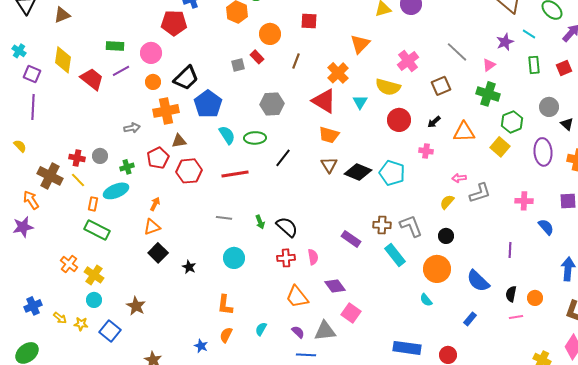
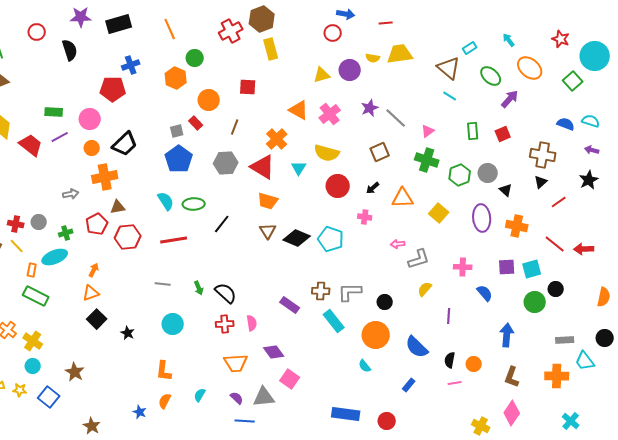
cyan line: (529, 34) -> (450, 96), moved
purple star: (505, 42) -> (370, 108), moved
orange triangle: (360, 44) -> (299, 110), turned -45
pink cross: (408, 61) -> (330, 114), moved
blue pentagon: (208, 104) -> (179, 159), moved
gray hexagon: (272, 104) -> (226, 163), moved
green hexagon: (512, 122) -> (460, 175), moved
yellow semicircle: (447, 202) -> (425, 289), moved
gray L-shape: (411, 226) -> (350, 292), turned -70
orange trapezoid: (297, 297) -> (236, 363), turned -55

